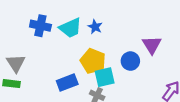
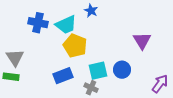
blue star: (95, 27) -> (91, 11), moved
yellow pentagon: (93, 61) -> (75, 46), moved
blue circle: (130, 61) -> (122, 70), moved

